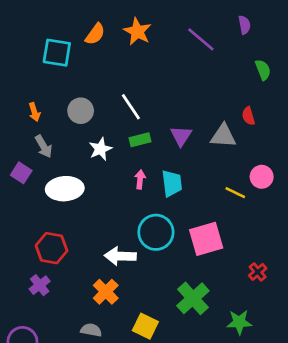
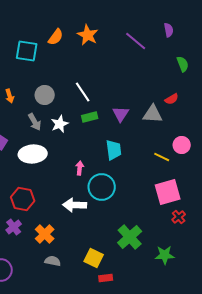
red semicircle: (248, 116) -> (172, 99), turned -104
gray arrow: (44, 146) -> (35, 122), moved
pink arrow: (140, 179) -> (80, 168), moved
pink square: (206, 239) -> (168, 192), moved
orange cross: (106, 292) -> (45, 234), moved

